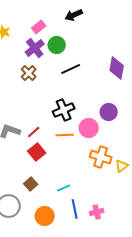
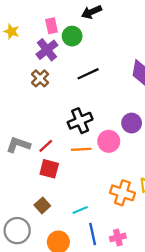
pink rectangle: (39, 27) -> (51, 26), turned -64
green circle: (57, 45) -> (72, 36), moved
red square: (37, 152) -> (49, 169), turned -36
orange cross: (101, 157) -> (122, 193), moved

